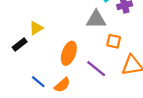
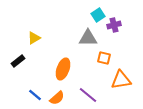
yellow triangle: (36, 28) -> (34, 38), moved
purple line: (96, 69) -> (88, 95), moved

